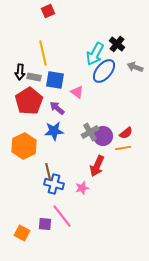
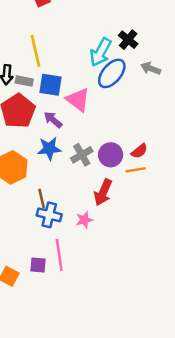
pink triangle: (77, 92) -> (78, 100), size x1.5
gray cross: (90, 132) -> (82, 155), moved
pink line: (62, 216) -> (59, 255), turned 30

